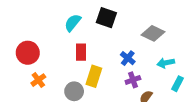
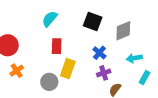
black square: (106, 18) -> (93, 22), moved
gray diamond: (153, 33) -> (123, 31), turned -50

